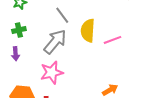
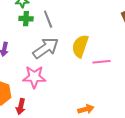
gray line: (62, 15) -> (48, 19), moved
green cross: (19, 30) -> (26, 19), moved

